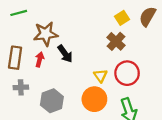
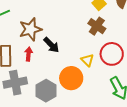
gray cross: (21, 87) -> (15, 83), size x1.6
orange circle: (94, 99) -> (71, 78), moved

